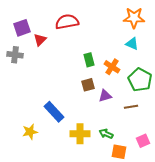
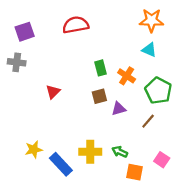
red triangle: (40, 40) -> (53, 92), moved
brown line: (131, 107) -> (148, 121), turned -40
blue rectangle: (54, 112) -> (61, 164), moved
pink square: (143, 141) -> (162, 160), turned -32

